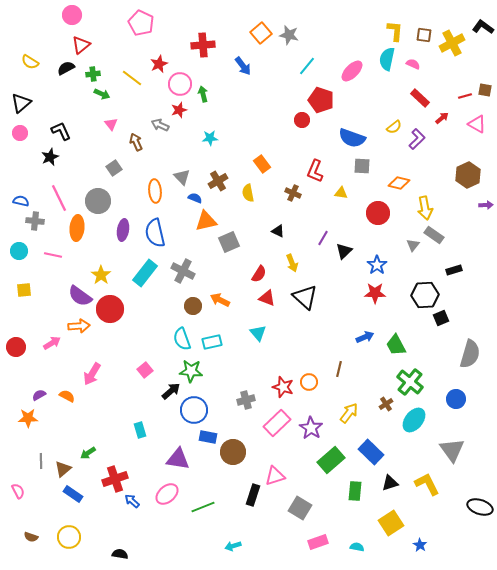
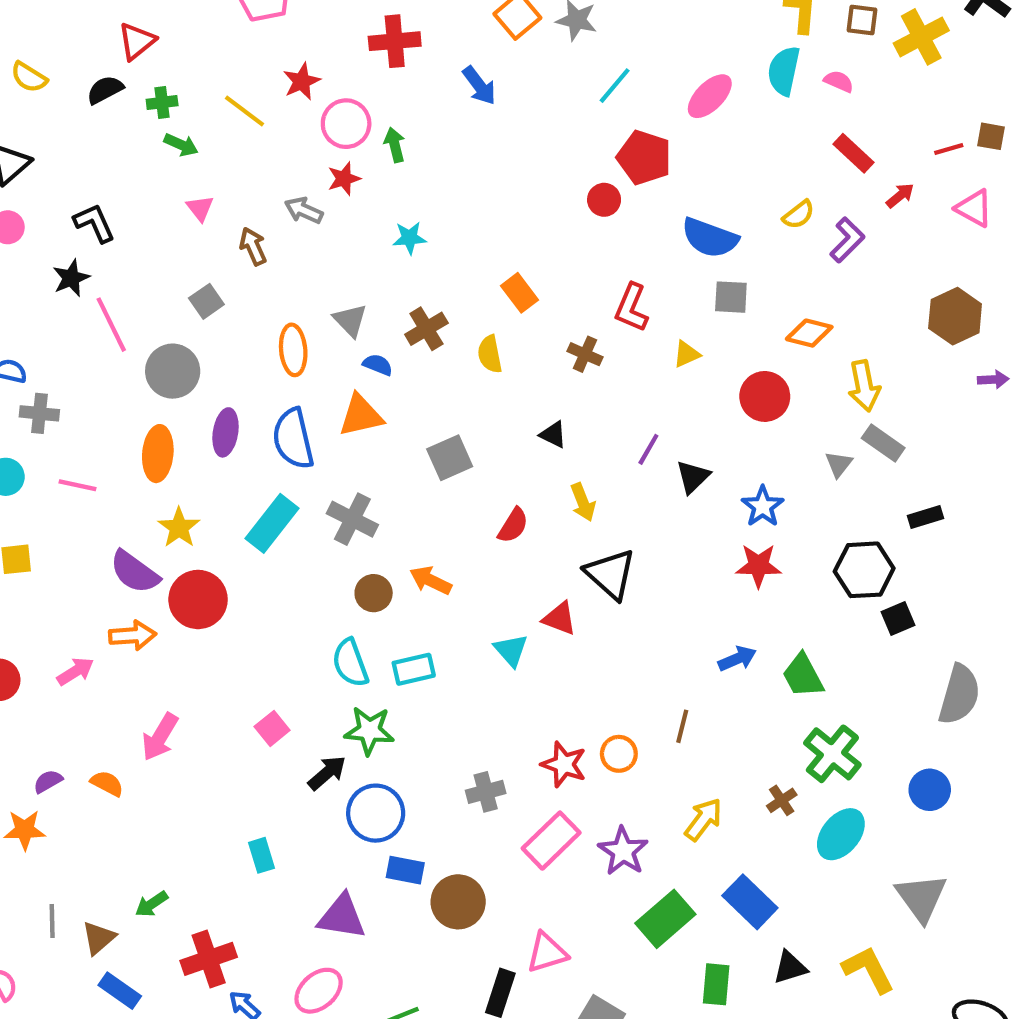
yellow triangle: (341, 193) -> (687, 354), turned -32
pink line: (59, 198) -> (111, 325), moved
orange triangle: (206, 221) -> (361, 415), moved
orange ellipse: (77, 228) -> (158, 454), moved
red triangle: (267, 298) -> (560, 618), moved

